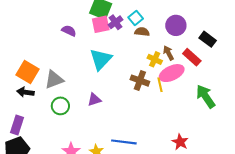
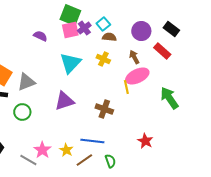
black rectangle: (208, 39) -> (171, 29), moved
red rectangle: (192, 57) -> (162, 51), moved
yellow cross: (155, 59) -> (103, 59), moved
brown cross: (140, 81) -> (104, 109), moved
purple triangle: (94, 100) -> (64, 101), size x1.5
green circle: (60, 106) -> (22, 112), moved

